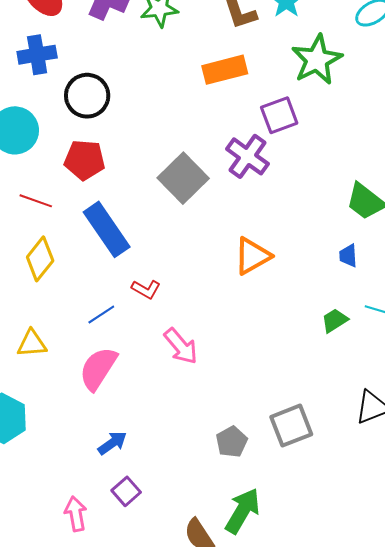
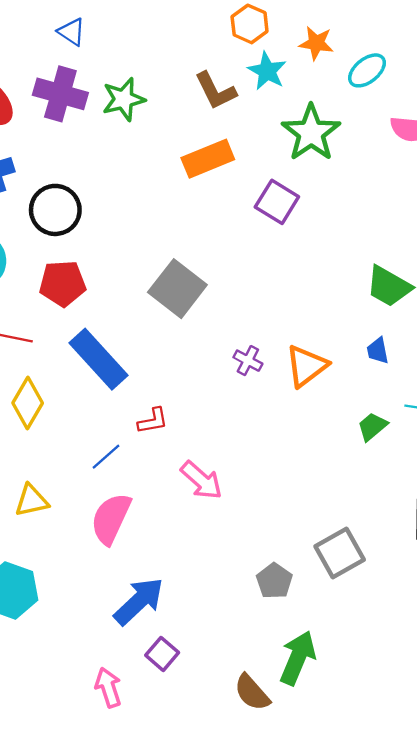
purple square: (279, 115) -> (277, 202), turned -30
purple cross: (247, 156) -> (248, 361), moved, size x0.6
orange triangle: (252, 256) -> (307, 366), moved
red L-shape: (146, 289) -> (153, 421), turned -32
blue arrow: (112, 443) -> (139, 601), size x1.6

